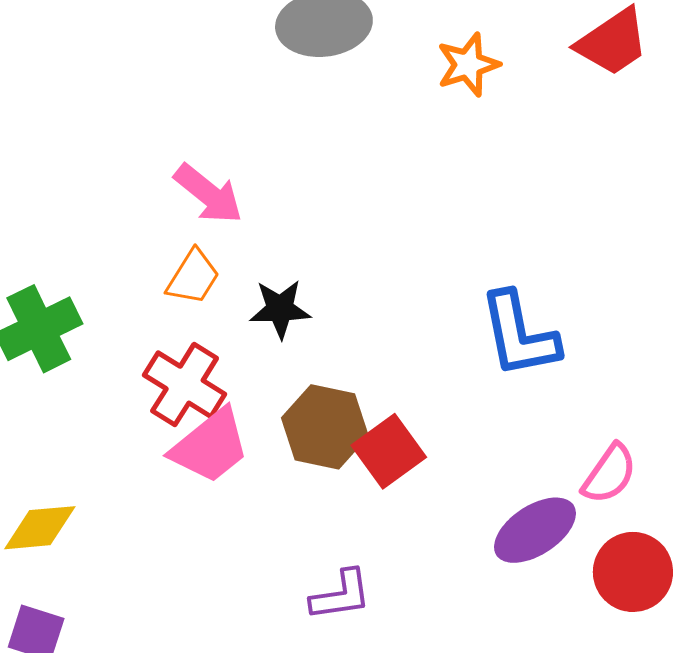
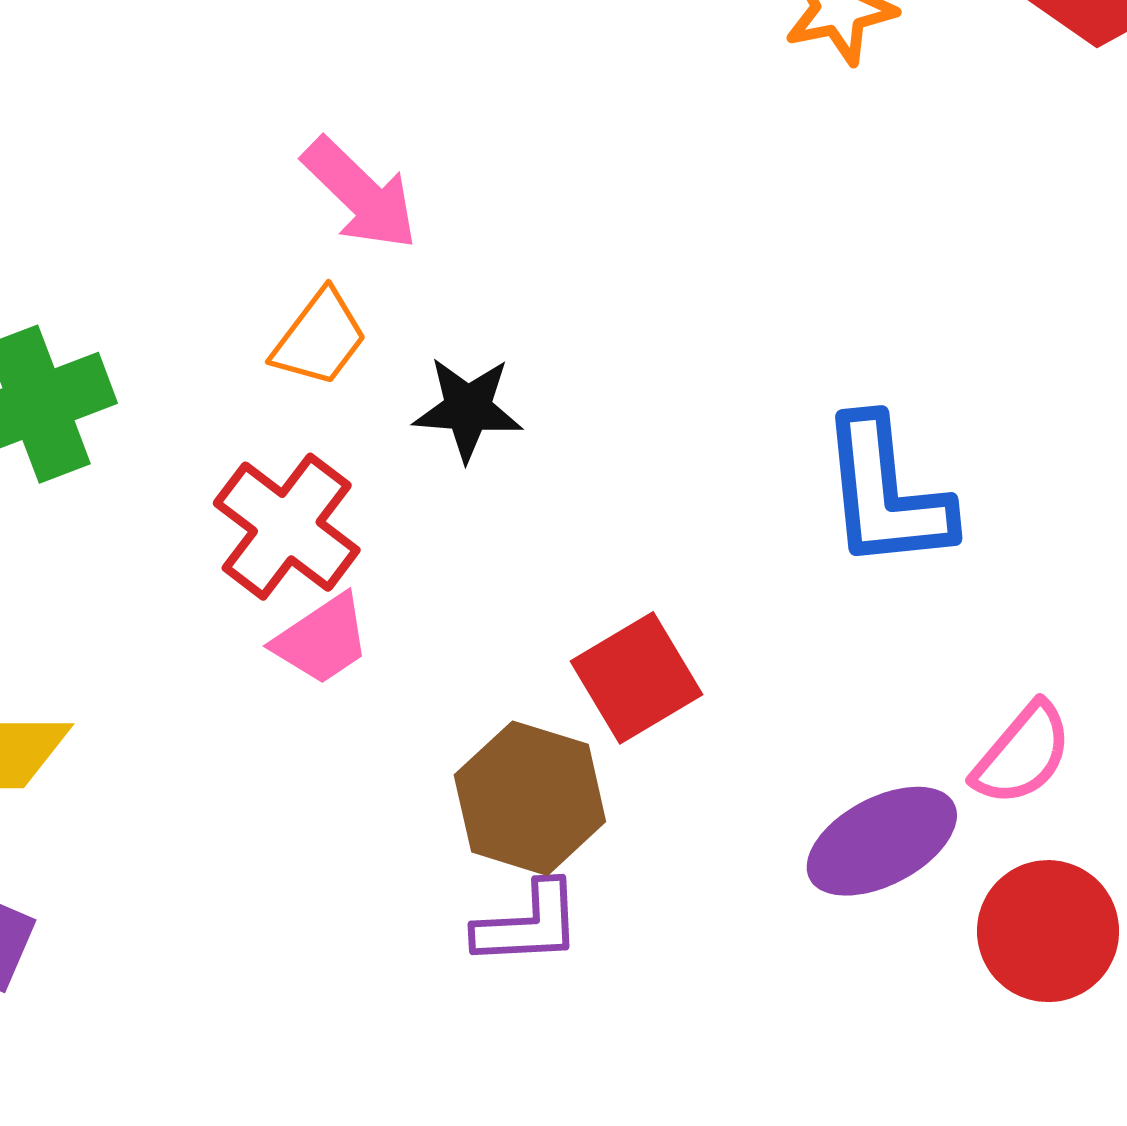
brown hexagon: (325, 427) -> (530, 798), moved
pink trapezoid: (210, 446) -> (322, 640), size x0.7

